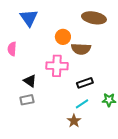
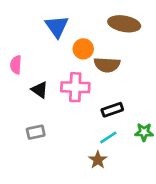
blue triangle: (29, 18) -> (57, 26), moved
black triangle: (30, 81) -> (40, 90), moved

